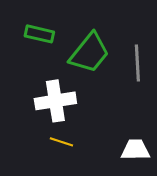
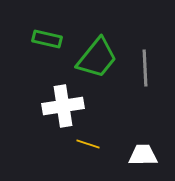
yellow line: (61, 142) -> (88, 144), moved

